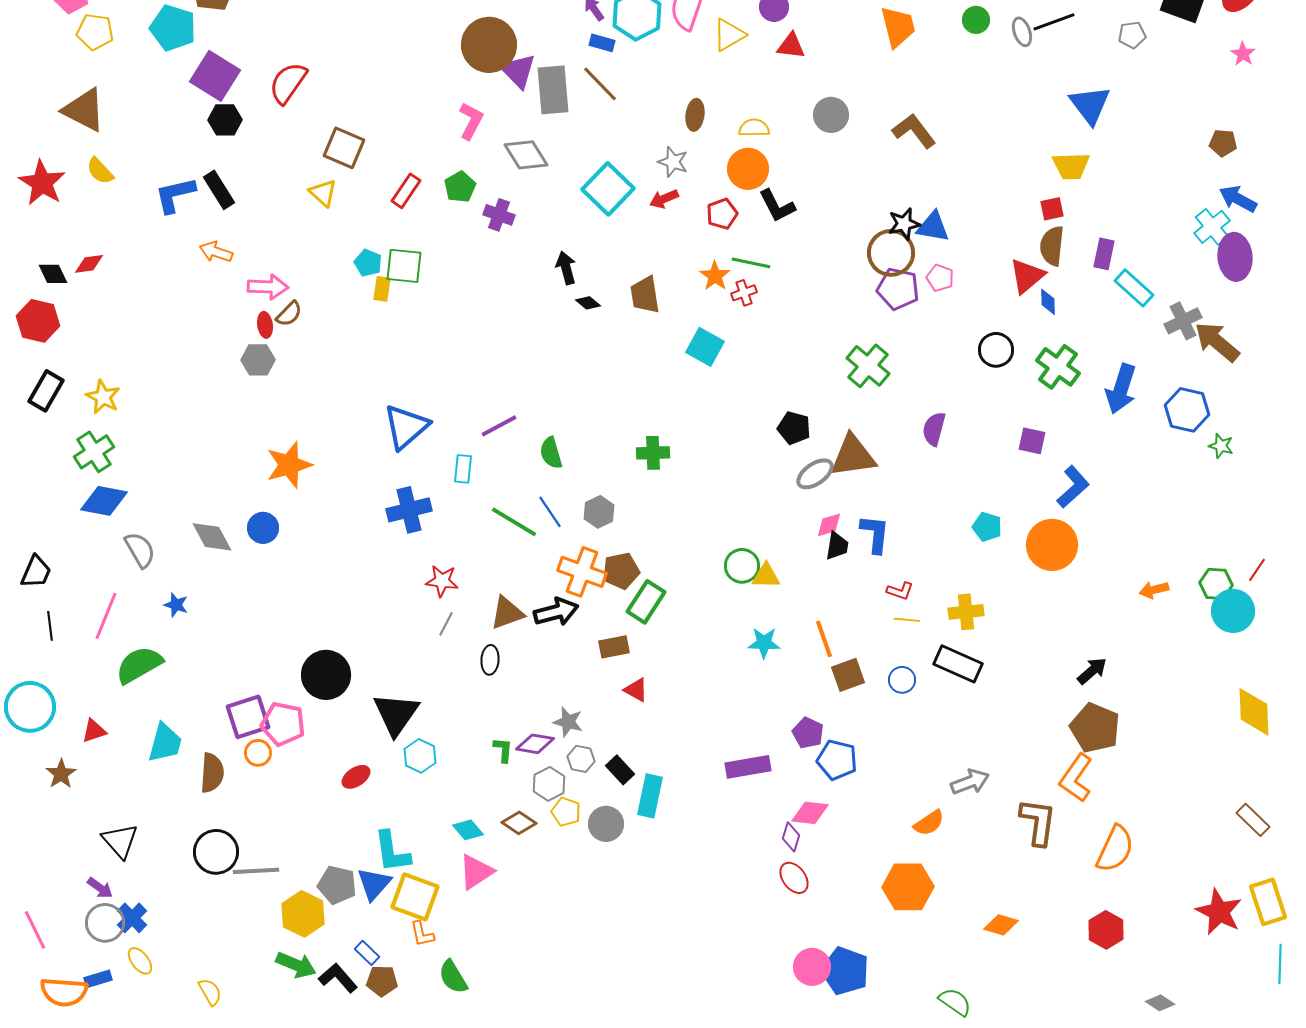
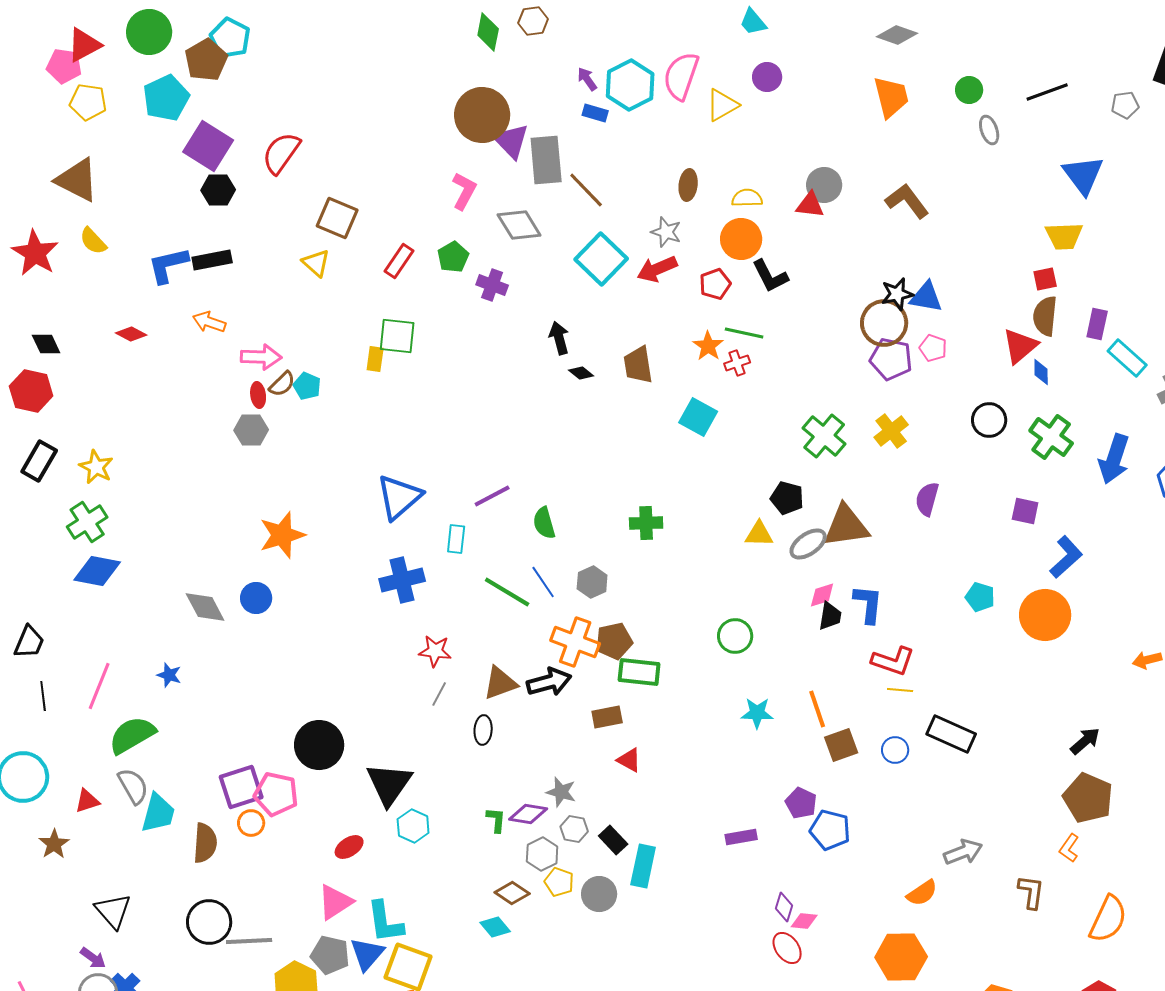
cyan pentagon: (173, 28) -> (166, 98), turned 30
gray ellipse: (1022, 32) -> (989, 130), moved
red triangle: (791, 46) -> (810, 205), moved
brown line: (600, 84) -> (586, 190), moved
black rectangle: (219, 190) -> (212, 260), turned -69
red arrow: (664, 199) -> (657, 269), size x1.4
cyan pentagon: (368, 263) -> (307, 386), moved
red diamond: (89, 264) -> (131, 334), moved, turned 36
green cross: (868, 366) -> (824, 436), moved
gray semicircle: (140, 550) -> (133, 786), moved
yellow triangle: (766, 576) -> (759, 534), moved
red L-shape: (900, 591) -> (893, 661), size x1.6
green rectangle: (646, 602) -> (639, 672), turned 63
yellow cross: (966, 612) -> (891, 431), moved, turned -32
purple rectangle: (748, 767) -> (741, 837), size x0.7
orange L-shape: (1076, 778) -> (1069, 848), size x0.6
pink diamond: (810, 813) -> (804, 921), moved, size x0.7
brown L-shape: (1038, 822) -> (1031, 892), size x0.7
cyan diamond: (468, 830) -> (495, 927), moved
pink triangle: (476, 872) -> (335, 902), moved

